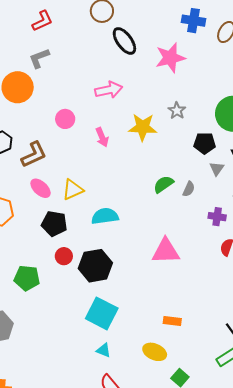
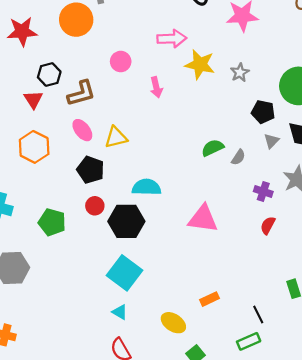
yellow star: (143, 127) -> (200, 65), moved
cyan semicircle: (105, 216) -> (147, 187), moved
orange rectangle: (172, 321) -> (210, 299), moved, turned -42

